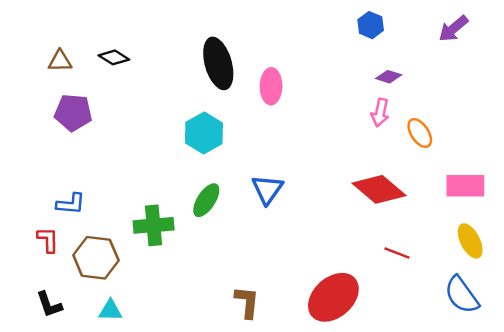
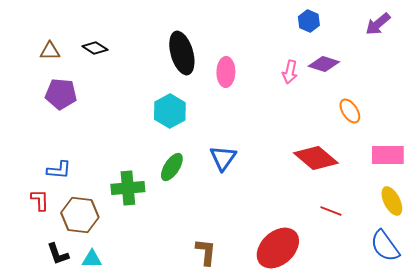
purple diamond: (389, 77) -> (324, 64), size x1.4
pink arrow: (380, 113) -> (290, 72), moved
black L-shape: (49, 305) -> (58, 254), moved

